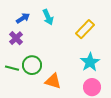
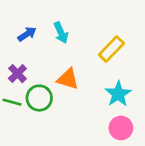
purple cross: (16, 38) -> (17, 74), moved
orange triangle: (53, 81) -> (68, 79), moved

